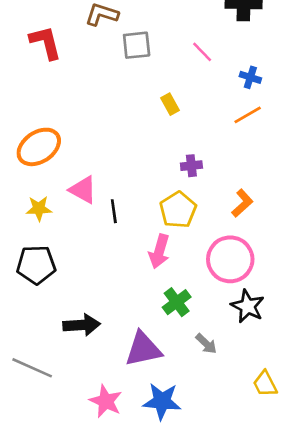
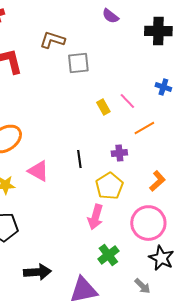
pink line: (202, 52) -> (127, 101), moved
orange line: (248, 115) -> (144, 128), moved
black line: (114, 211) -> (79, 159), moved
gray arrow: (206, 344) -> (142, 286), moved

